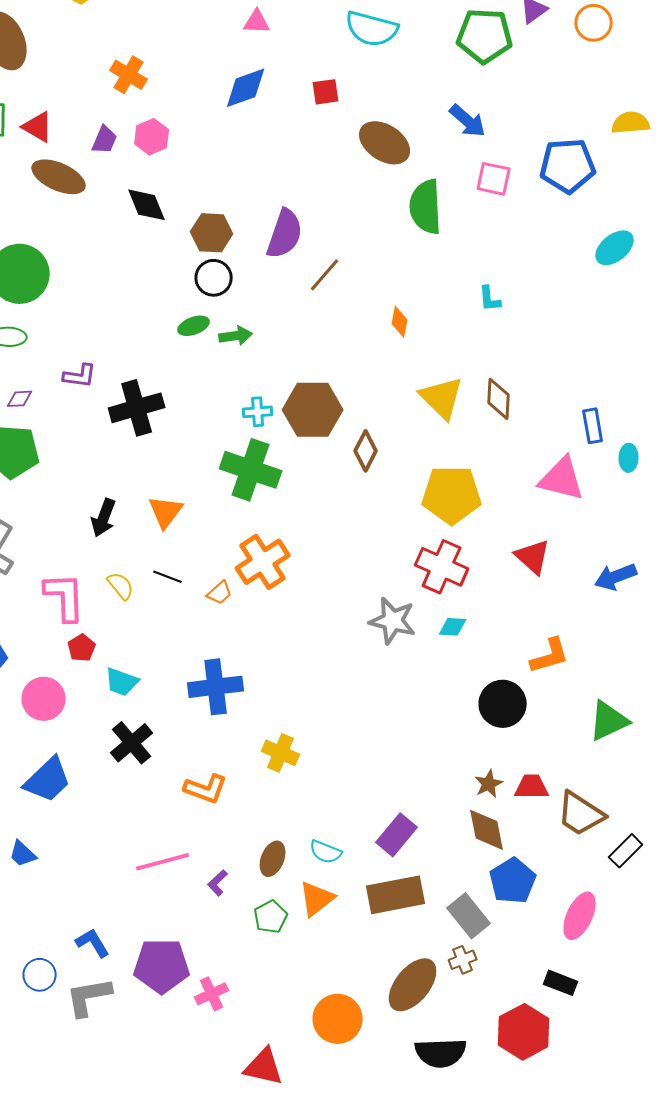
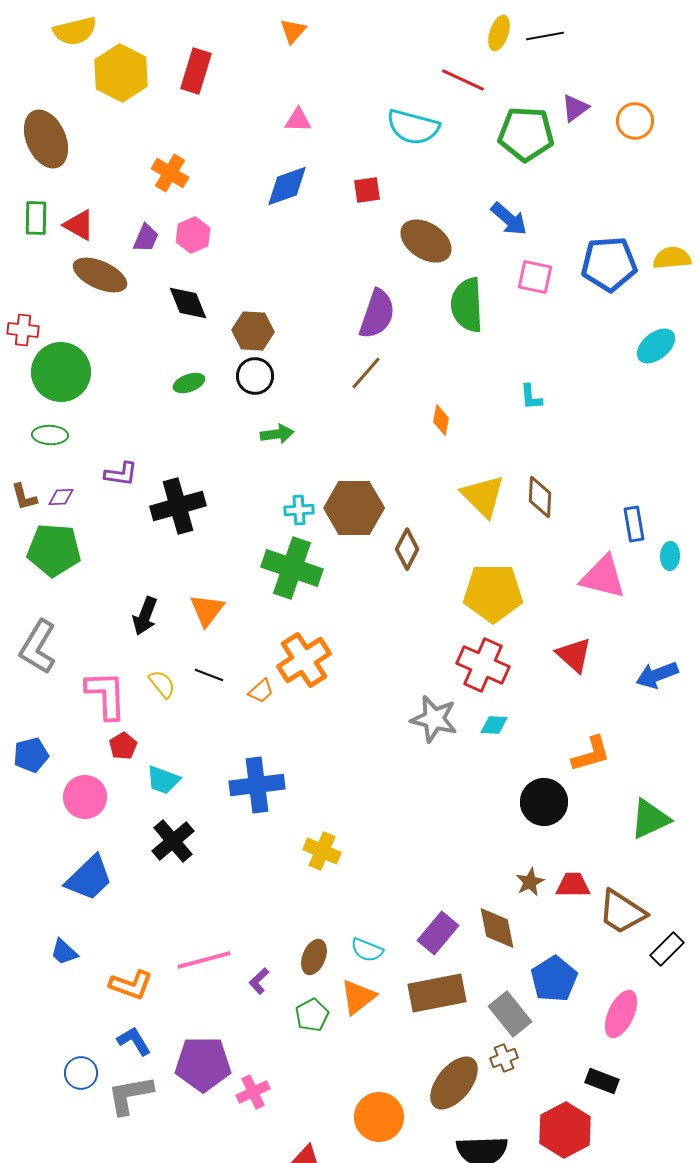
yellow semicircle: (631, 123) -> (672, 258), moved
purple semicircle: (285, 234) -> (377, 314), moved
green ellipse: (194, 326) -> (189, 383), moved
orange L-shape: (206, 789) -> (131, 985), moved
brown diamond: (487, 830) -> (497, 928), moved

